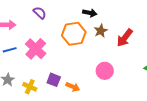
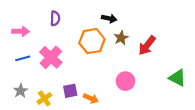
purple semicircle: (40, 13) -> (55, 18), turned 48
purple square: (54, 80) -> (70, 91), turned -32
yellow cross: (30, 87) -> (44, 98), turned 32

